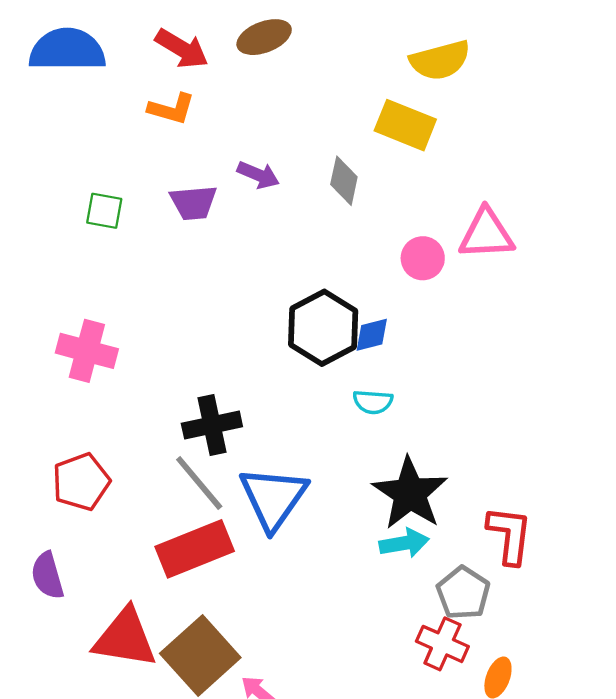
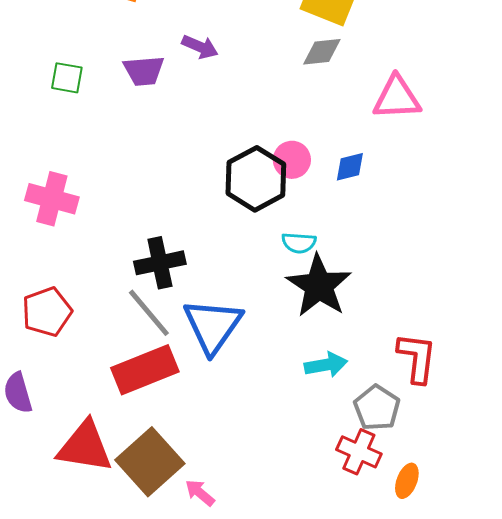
gray diamond: (344, 181) -> (322, 52), moved, turned 72
pink circle: (423, 258) -> (292, 160), moved
blue diamond: (372, 335) -> (350, 167), moved
black star: (410, 493) -> (319, 286), moved

